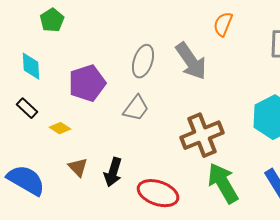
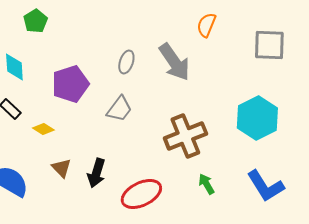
gray ellipse: (143, 61) -> (126, 62), size x0.7
green arrow: (223, 183) -> (206, 184), size x0.5
red ellipse: (158, 193) -> (141, 194), turned -45

